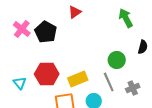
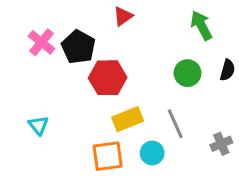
green circle: (117, 60) -> (188, 73), moved
red hexagon: (47, 74) -> (108, 78), moved
gray cross: (133, 88) -> (221, 144), moved

